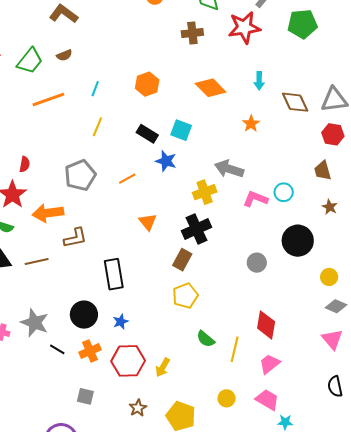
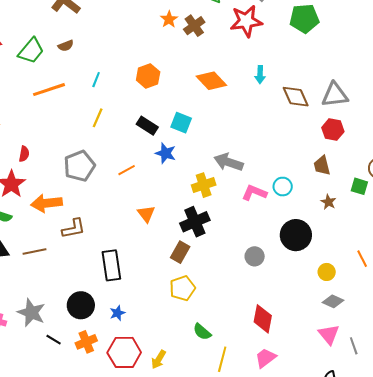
brown cross: (192, 33) -> (194, 26), turned -30
orange star: (251, 124) -> (169, 19), moved
yellow line: (235, 349) -> (222, 359), moved

